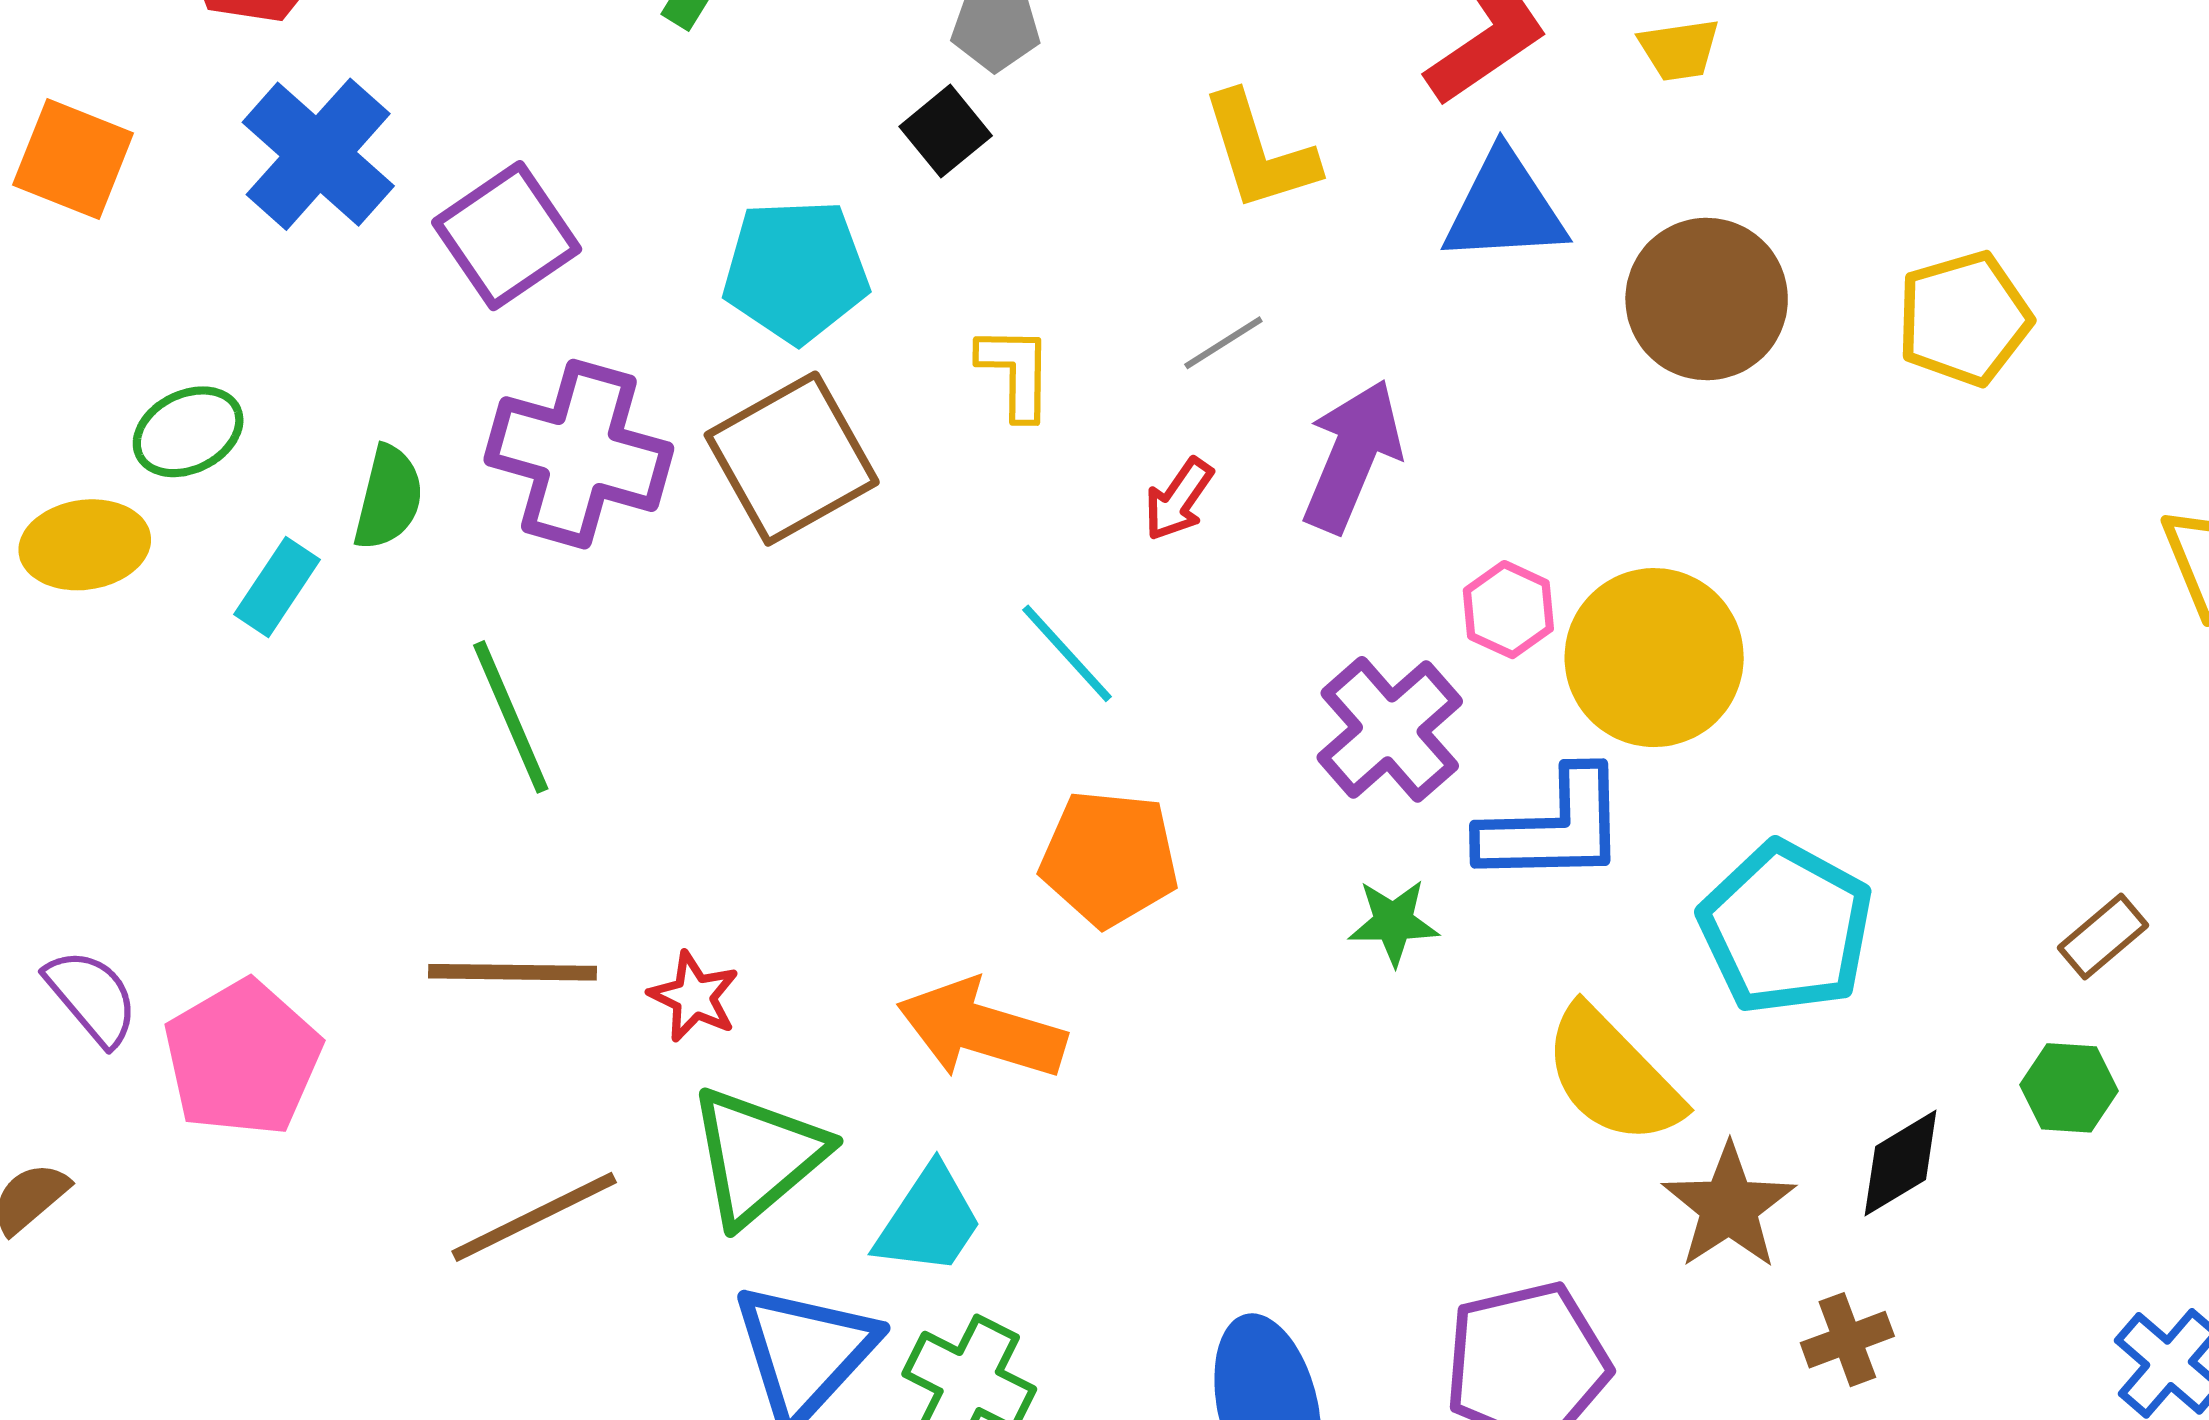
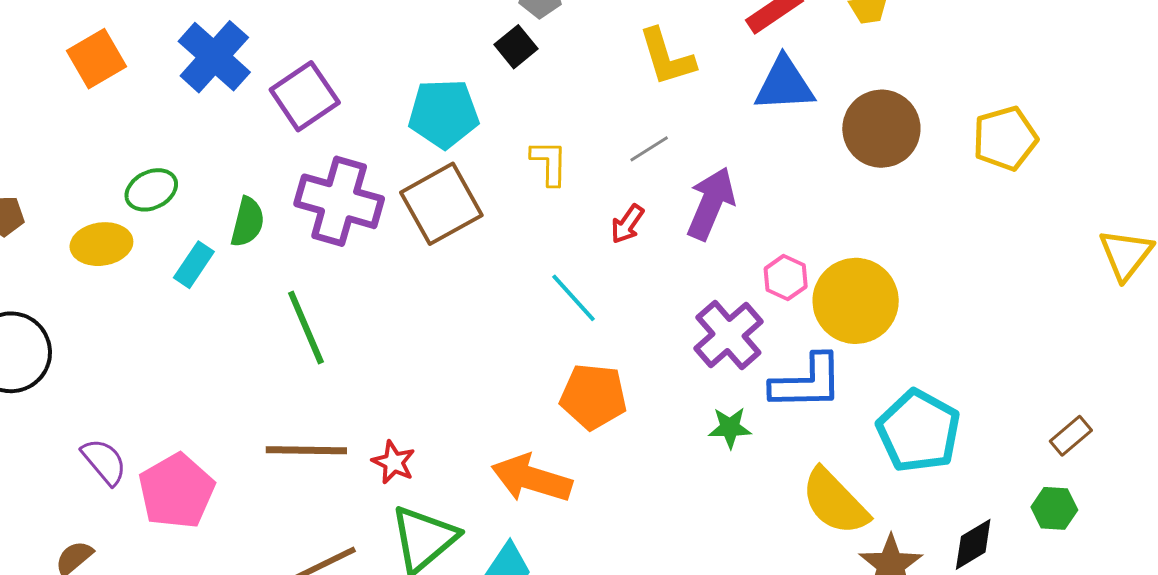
orange square: (73, 159) -> (96, 59), turned 38

